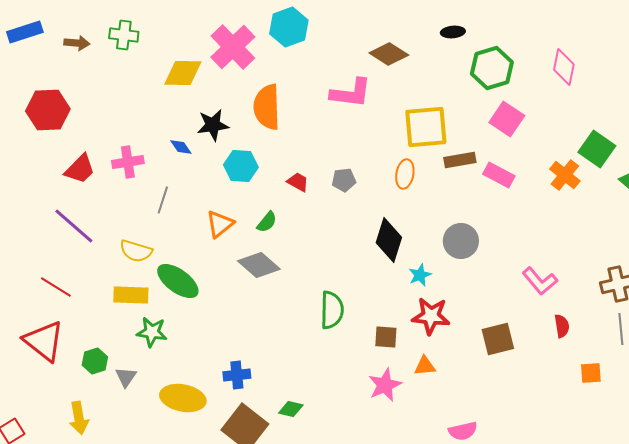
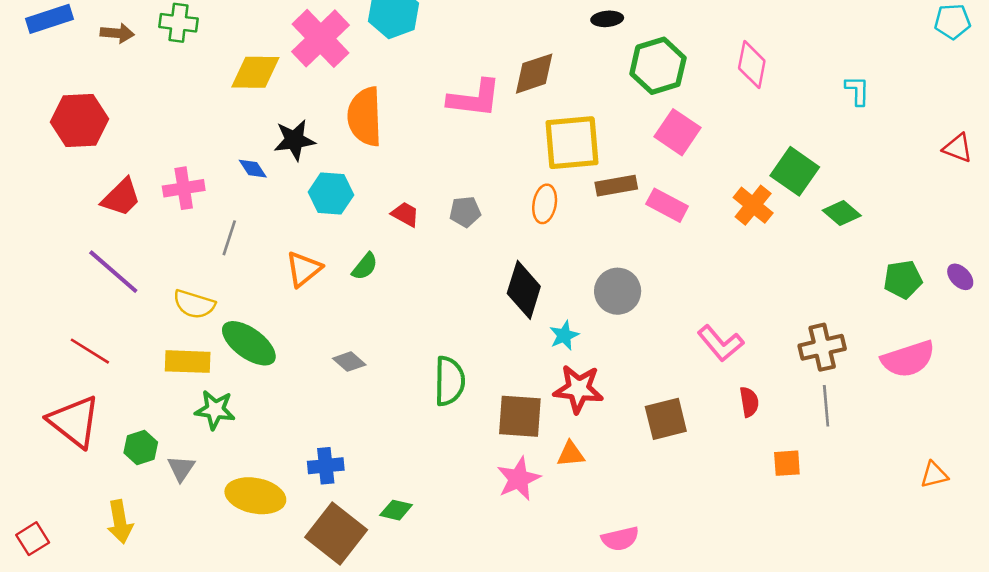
brown diamond: (389, 54) -> (534, 74), moved, turned -51
gray diamond: (259, 265) -> (349, 362), moved, size x0.6
brown square: (386, 337) -> (520, 416), size x1.5

